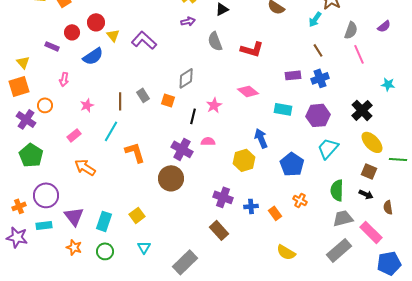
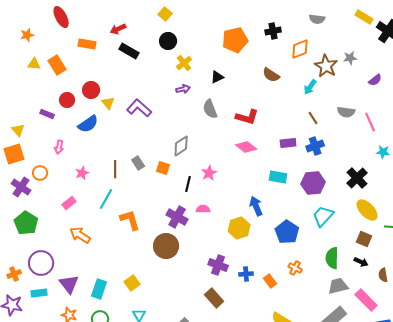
purple semicircle: (384, 26) -> (375, 80), moved
gray semicircle: (351, 30) -> (346, 112), moved, turned 78
pink line: (359, 54) -> (370, 122), moved
pink diamond: (248, 91) -> (246, 147), moved

